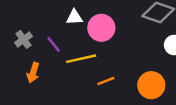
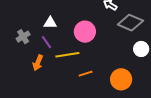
white triangle: (74, 17) -> (50, 23), moved
orange arrow: (33, 73) -> (38, 63), moved

